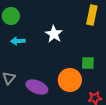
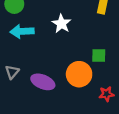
cyan arrow: (18, 41) -> (22, 31), size x1.5

